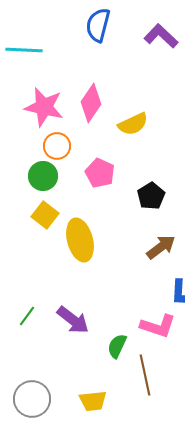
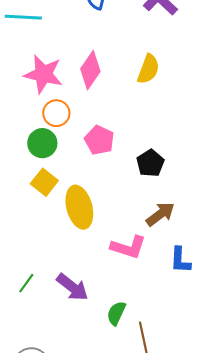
yellow semicircle: (133, 124) -> (148, 69), moved, turned -44
pink L-shape: (158, 326) -> (128, 247), moved

